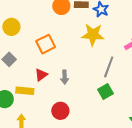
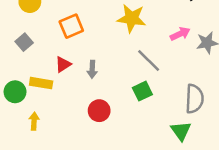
gray line: (109, 67) -> (149, 60), turned -70
red circle: (60, 111) -> (99, 111), moved

